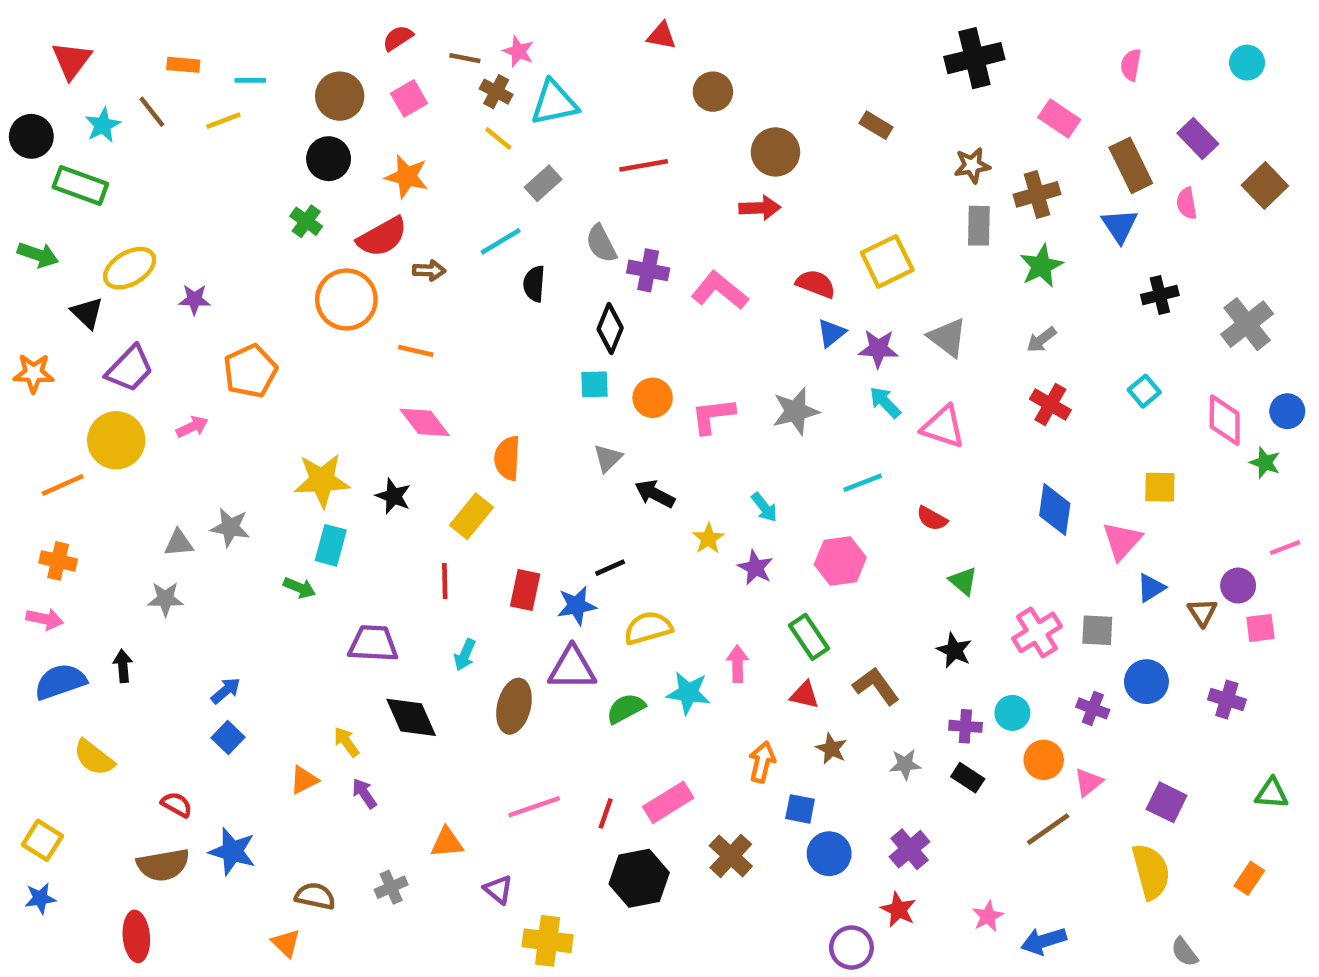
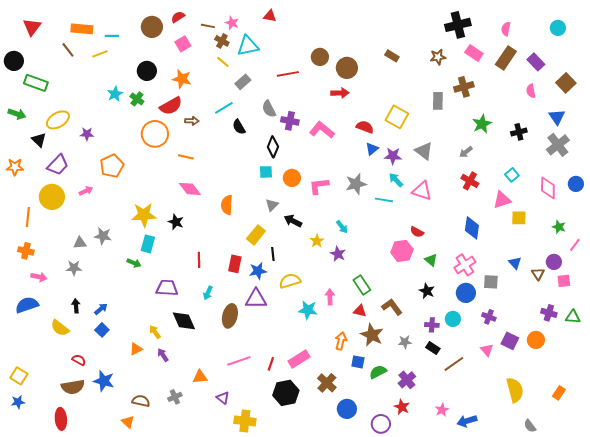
red triangle: (662, 36) -> (270, 16), moved
black cross: (974, 58) -> (458, 25), moved
orange rectangle: (183, 65) -> (82, 29), size x1.5
brown circle: (713, 92) -> (320, 57), moved
brown circle: (340, 96) -> (152, 27), moved
cyan star: (103, 125) -> (115, 94), moved
brown star: (972, 165) -> (438, 57), moved
brown rectangle: (1131, 165) -> (506, 58), moved, turned 60
blue triangle: (1120, 226) -> (557, 117), moved
yellow square: (887, 261) -> (397, 117), turned -35
green star: (1041, 266) -> (482, 124), moved
black semicircle: (534, 284) -> (239, 127), turned -35
green star: (1265, 463) -> (559, 227), moved
cyan line: (863, 483) -> (384, 200), moved, turned 30
orange line: (63, 485) -> (28, 217), turned -60
yellow rectangle: (472, 516) -> (256, 235), moved
pink triangle: (1122, 541) -> (502, 200), moved, turned 30
pink line: (1285, 548) -> (575, 245), turned -32
pink hexagon: (840, 561) -> (402, 251), moved
black line: (610, 568) -> (273, 254), turned -72
blue triangle: (1151, 588) -> (515, 263), turned -40
pink arrow: (45, 619) -> (39, 277), moved
pink cross: (1037, 632) -> (465, 265), moved
black arrow: (123, 666) -> (76, 306), moved
blue circle: (1146, 682) -> (466, 293), moved
green semicircle: (626, 708) -> (378, 372), moved
brown star: (831, 749) -> (372, 335), size x1.6
yellow semicircle: (94, 758) -> (60, 328), moved
orange circle: (1044, 760) -> (536, 340), moved
pink triangle: (1088, 782) -> (487, 350), turned -32
green triangle: (1272, 793) -> (573, 317), moved
purple square: (1167, 802) -> (510, 341), moved
brown line: (1048, 829) -> (454, 364), moved
blue circle: (829, 854) -> (347, 409), moved

